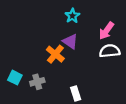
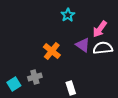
purple triangle: (70, 41) -> (83, 45), moved
cyan square: (15, 78) -> (14, 84), moved, turned 32

